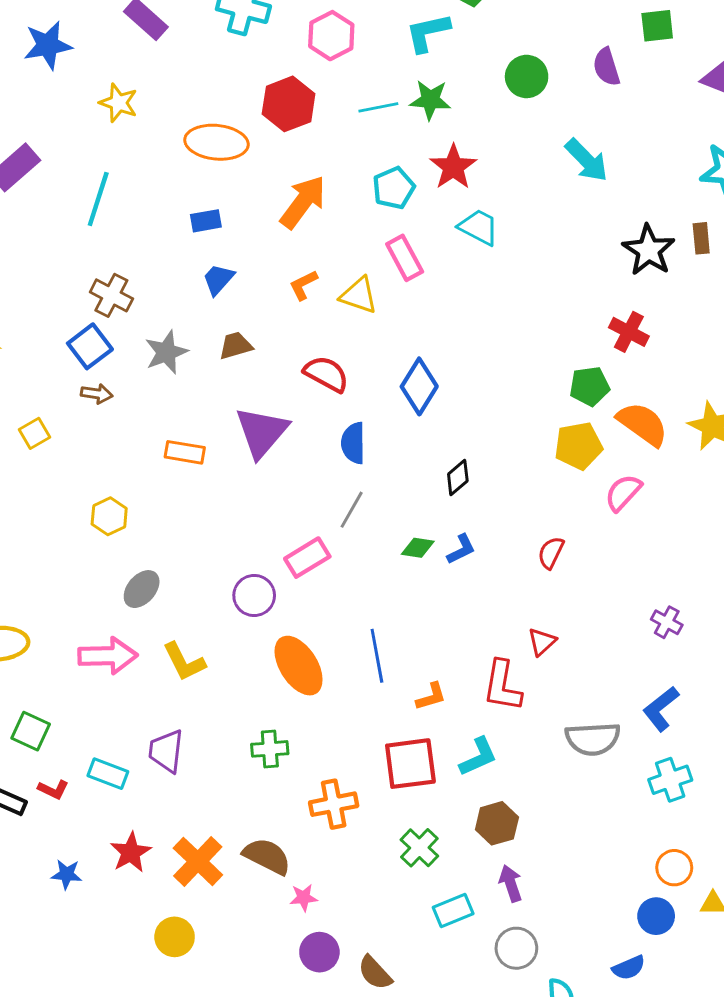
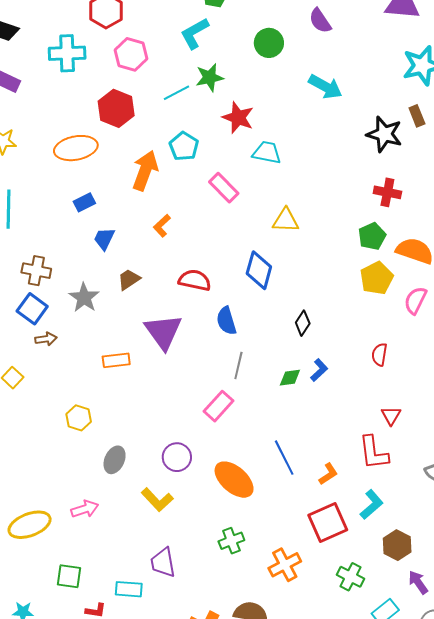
cyan pentagon: (394, 188) -> (184, 146), moved
yellow triangle: (359, 295) -> (286, 220), moved
purple circle: (254, 596) -> (177, 457), moved
pink arrow: (108, 656) -> (85, 509), moved, size x0.7

